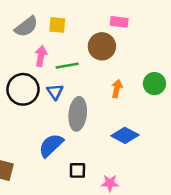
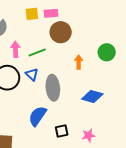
pink rectangle: (119, 22) -> (51, 13), moved
yellow square: (57, 25) -> (32, 14), moved

